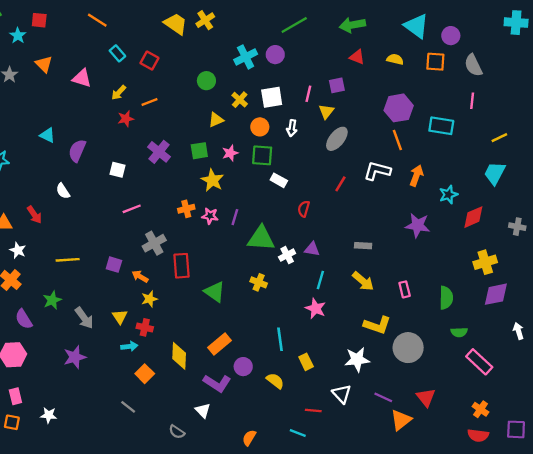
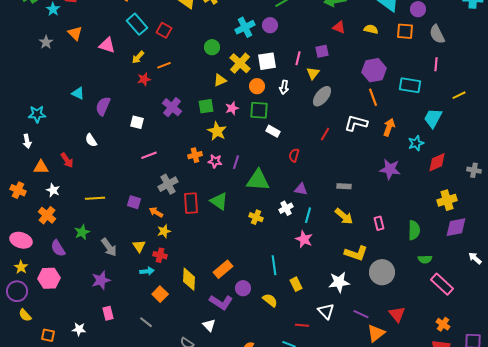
cyan rectangle: (117, 53) -> (137, 24), size x1.5
yellow cross: (240, 100) -> (240, 63), size x1.5
cyan trapezoid: (495, 173) -> (433, 118), moved
white cross: (287, 255) -> (286, 208), moved
green triangle: (215, 292) -> (219, 201), moved
white arrow: (518, 331) -> (475, 258), turned -32
pink rectangle: (15, 396) -> (108, 313), moved

